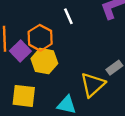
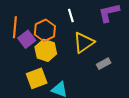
yellow triangle: (93, 85) -> (84, 43), moved
yellow square: (24, 96) -> (37, 78), moved, turned -35

